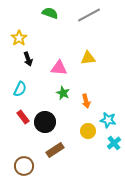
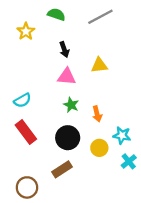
yellow star: (19, 38) -> (26, 31), moved
black arrow: (28, 59) -> (64, 49), moved
cyan semicircle: (20, 89) -> (22, 100), turned 35
red rectangle: (23, 117) -> (26, 132), size x1.5
black circle: (45, 122) -> (68, 138), moved

